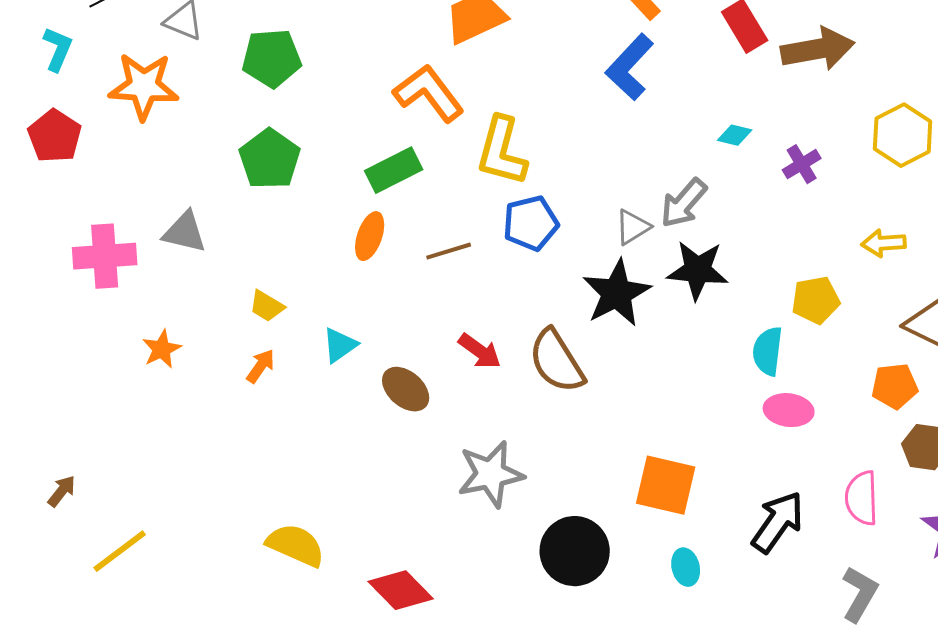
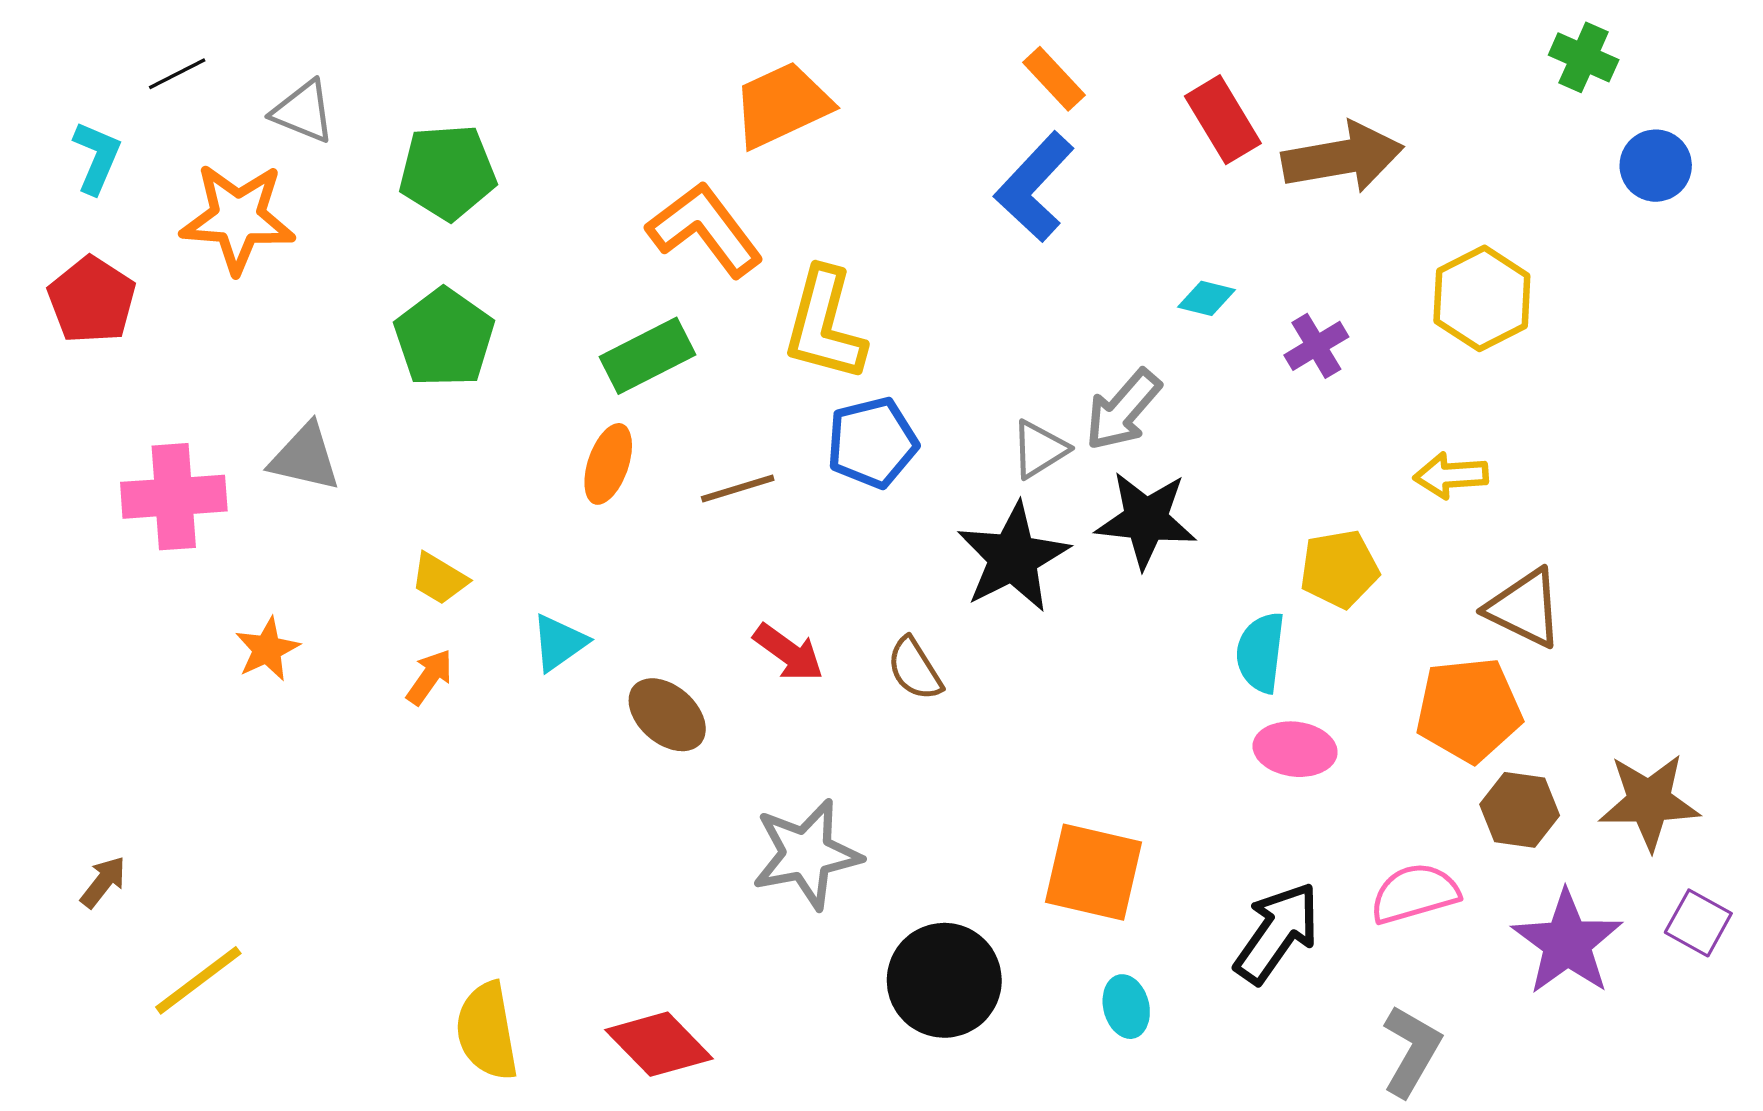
brown semicircle: (557, 361) -> (915, 669), size x0.6
orange pentagon: (895, 386) -> (1469, 710), size x1.4
pink semicircle: (862, 498) -> (1415, 893), turned 76
yellow semicircle: (296, 545) -> (487, 1031), moved, turned -124

